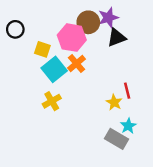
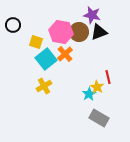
purple star: (108, 18) -> (92, 15), turned 30
brown circle: (88, 22) -> (79, 32), moved
cyan star: (128, 126) -> (89, 94), moved

